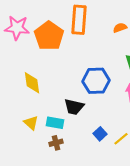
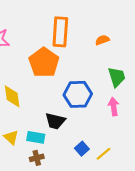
orange pentagon: (49, 36) -> (44, 63), moved

